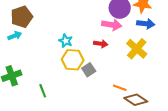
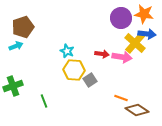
pink arrow: (112, 25) -> (122, 57), moved
yellow cross: (137, 49) -> (135, 43), moved

